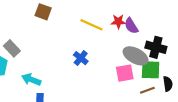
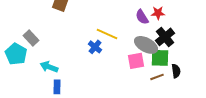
red star: (118, 21) -> (158, 13), moved
yellow line: (91, 25) -> (107, 34), moved
black cross: (156, 47) -> (165, 37), turned 36

